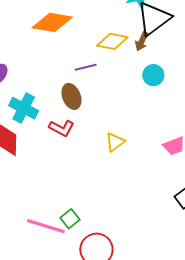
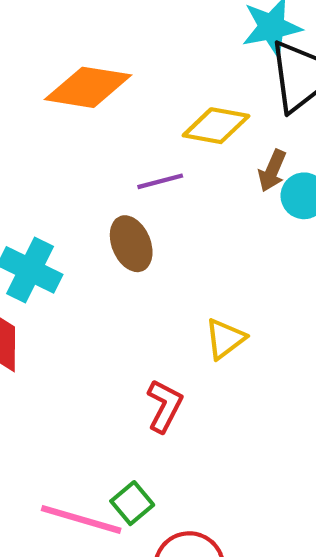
brown arrow: (142, 41) -> (272, 171), moved
red L-shape: (62, 128) -> (165, 406), moved, turned -90

